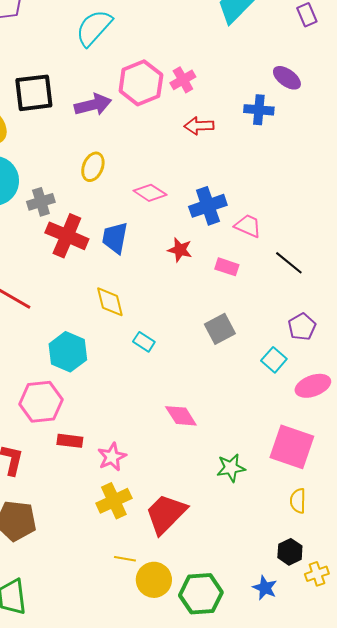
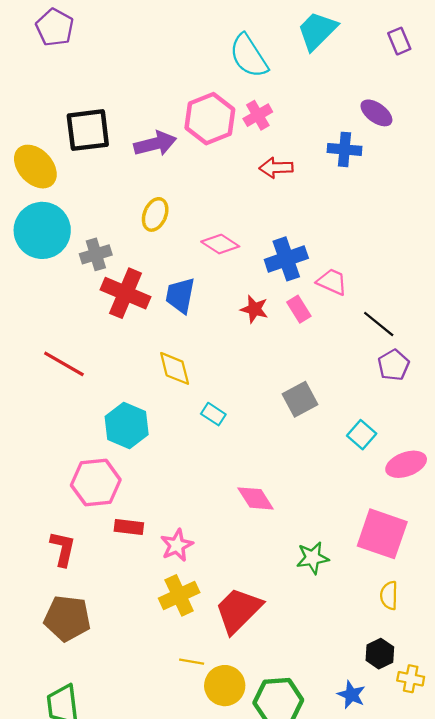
cyan semicircle: (94, 28) -> (249, 56), moved, turned -75
pink rectangle: (227, 267) -> (299, 309), moved, turned 40
purple pentagon: (302, 327) -> (394, 365), moved
yellow cross: (317, 574) -> (411, 679), turned 30

